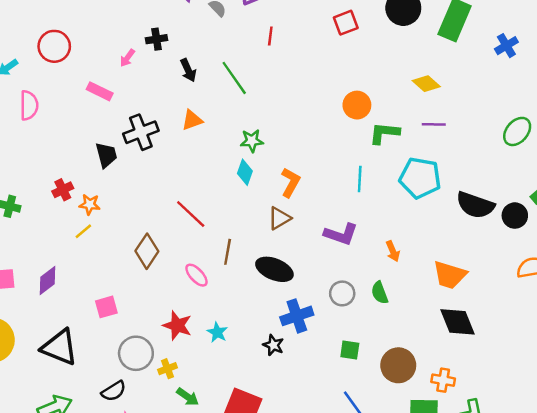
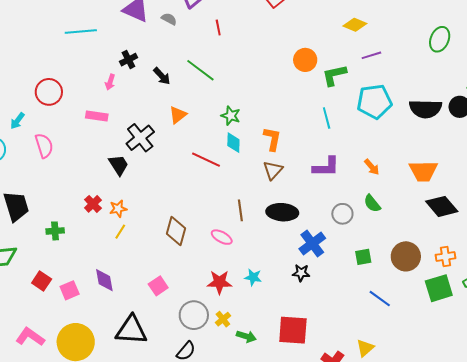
green star: (252, 141) -> (231, 116), turned -30
red line: (191, 214) -> (206, 160), moved
purple diamond: (47, 280) -> (104, 280), turned -45

